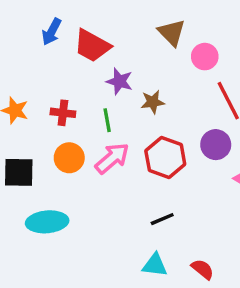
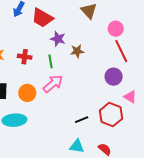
pink circle: (205, 57) -> (116, 29), moved
red hexagon: (165, 157) -> (111, 115), moved
orange circle: (69, 158) -> (27, 93), moved

